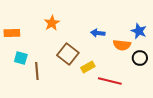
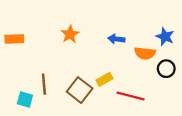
orange star: (52, 23) -> (70, 34), moved
brown square: (68, 54) -> (80, 90), moved
cyan square: (21, 58) -> (25, 100), moved

